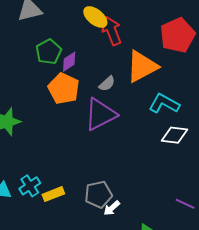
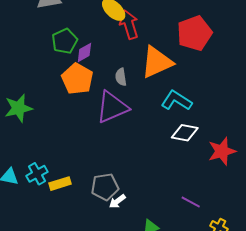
gray semicircle: (107, 84) -> (121, 77), turned 120

